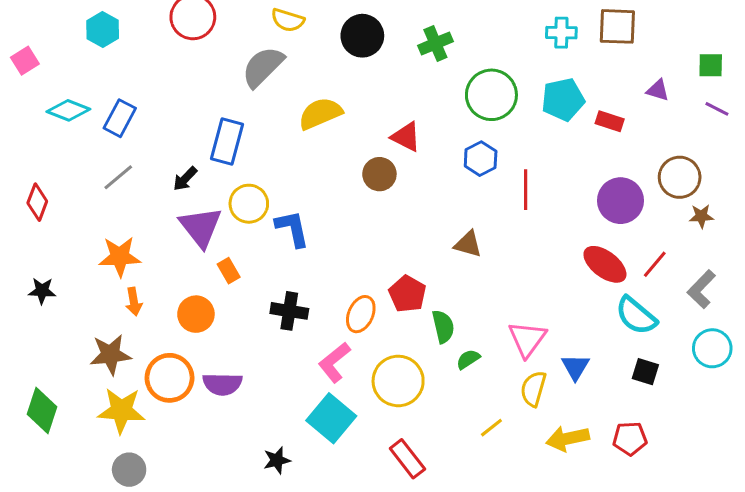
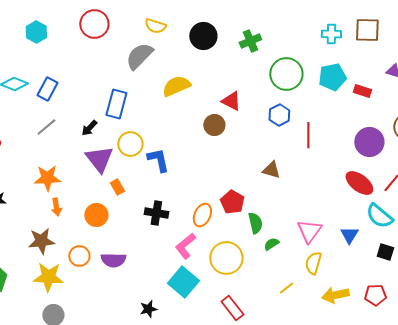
blue triangle: (575, 367) -> (349, 235), moved
orange circle: (170, 378) -> (79, 256), size x0.7

